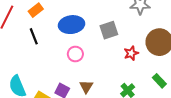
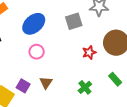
blue ellipse: (72, 25) -> (34, 24), turned -35
gray square: (109, 30) -> (74, 21), moved

